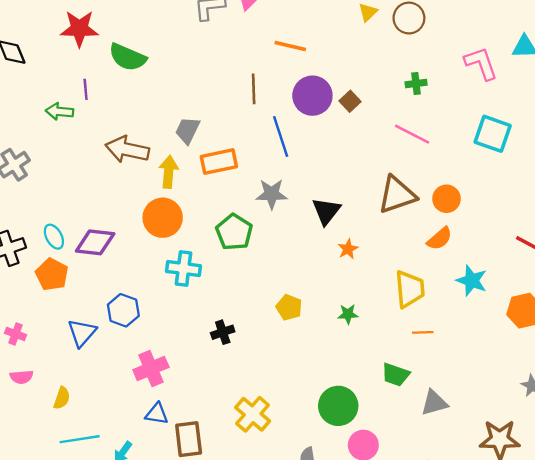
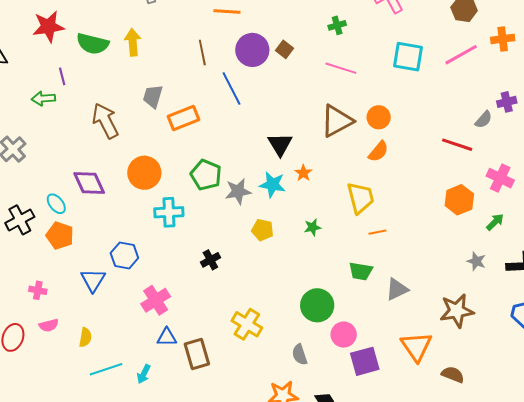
brown arrow: (127, 150) -> (105, 121), turned 60
yellow arrow: (169, 172) -> (133, 42), moved
gray star: (272, 194) -> (238, 191), moved
purple diamond: (95, 242) -> (89, 183), moved, turned 68
cyan star: (472, 281) -> (272, 185), moved

